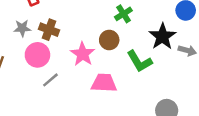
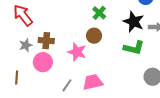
green L-shape: (139, 61) -> (134, 48), moved, turned -30
gray line: (50, 80) -> (67, 85), moved
pink trapezoid: (104, 83) -> (93, 82), moved

